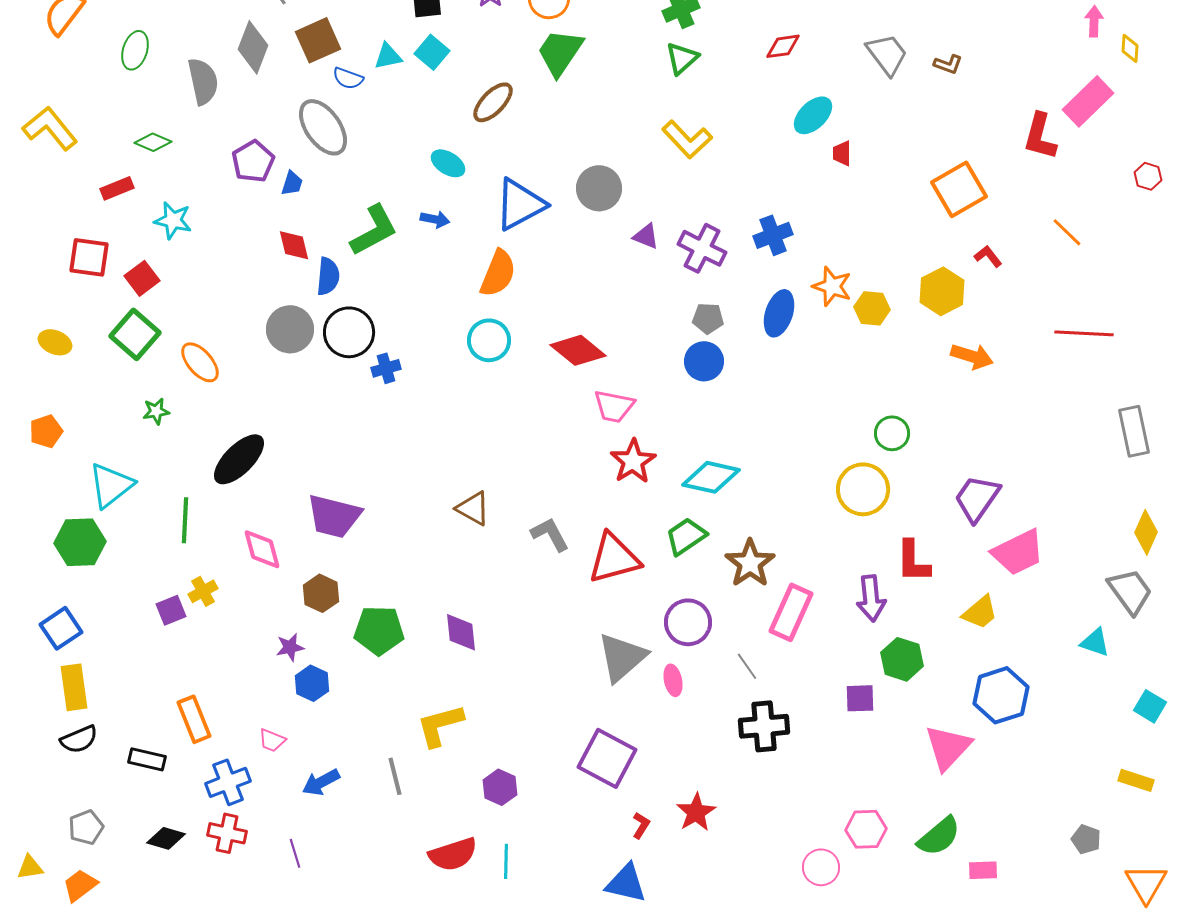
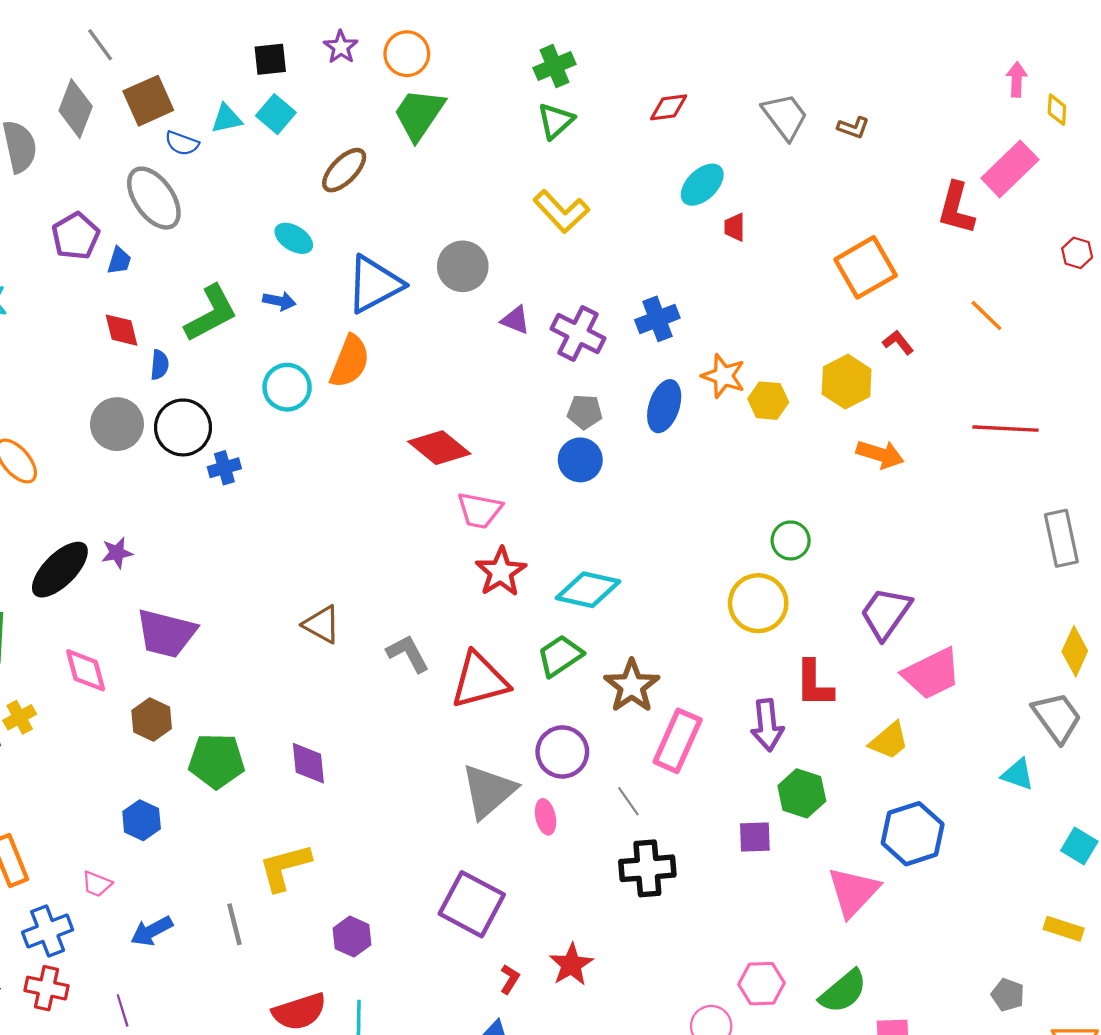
blue semicircle: (328, 276) -> (159, 365), size x0.7
cyan circle: (489, 340) -> (287, 387), moved
purple star: (290, 647) -> (117, 553), moved

